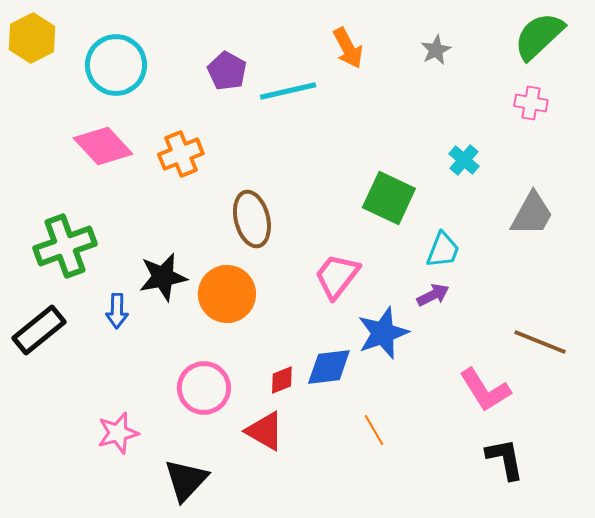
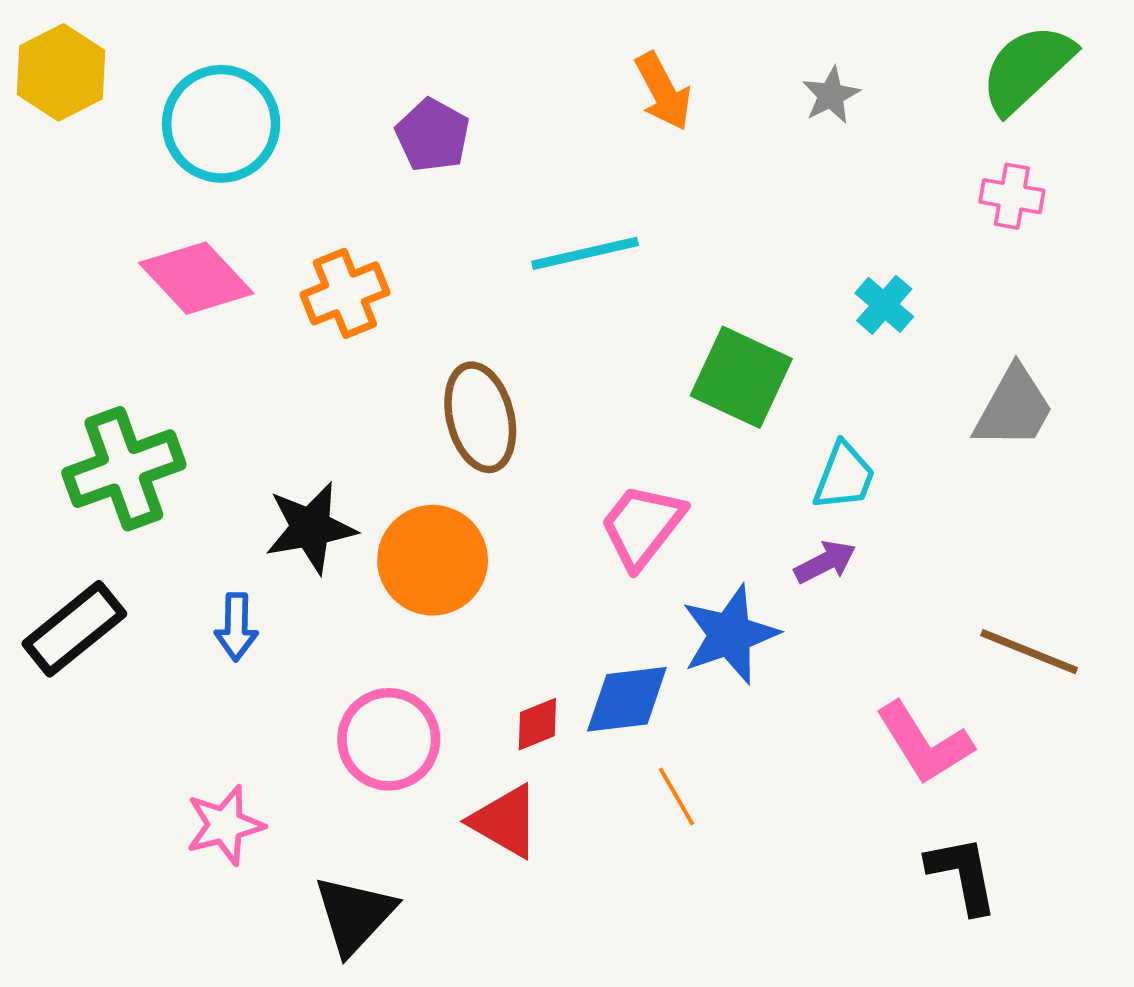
cyan line: (288, 91) -> (585, 253), moved
blue arrow: (117, 311) -> (236, 627), moved
orange line: (374, 430) -> (677, 797), moved

